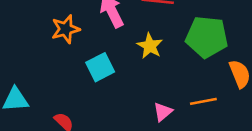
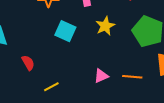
cyan square: (100, 67) -> (65, 31), turned 35

